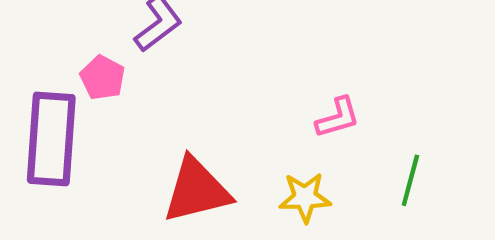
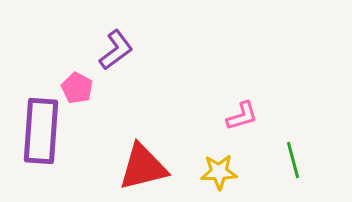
green line: (410, 180) -> (293, 160), turned -30

